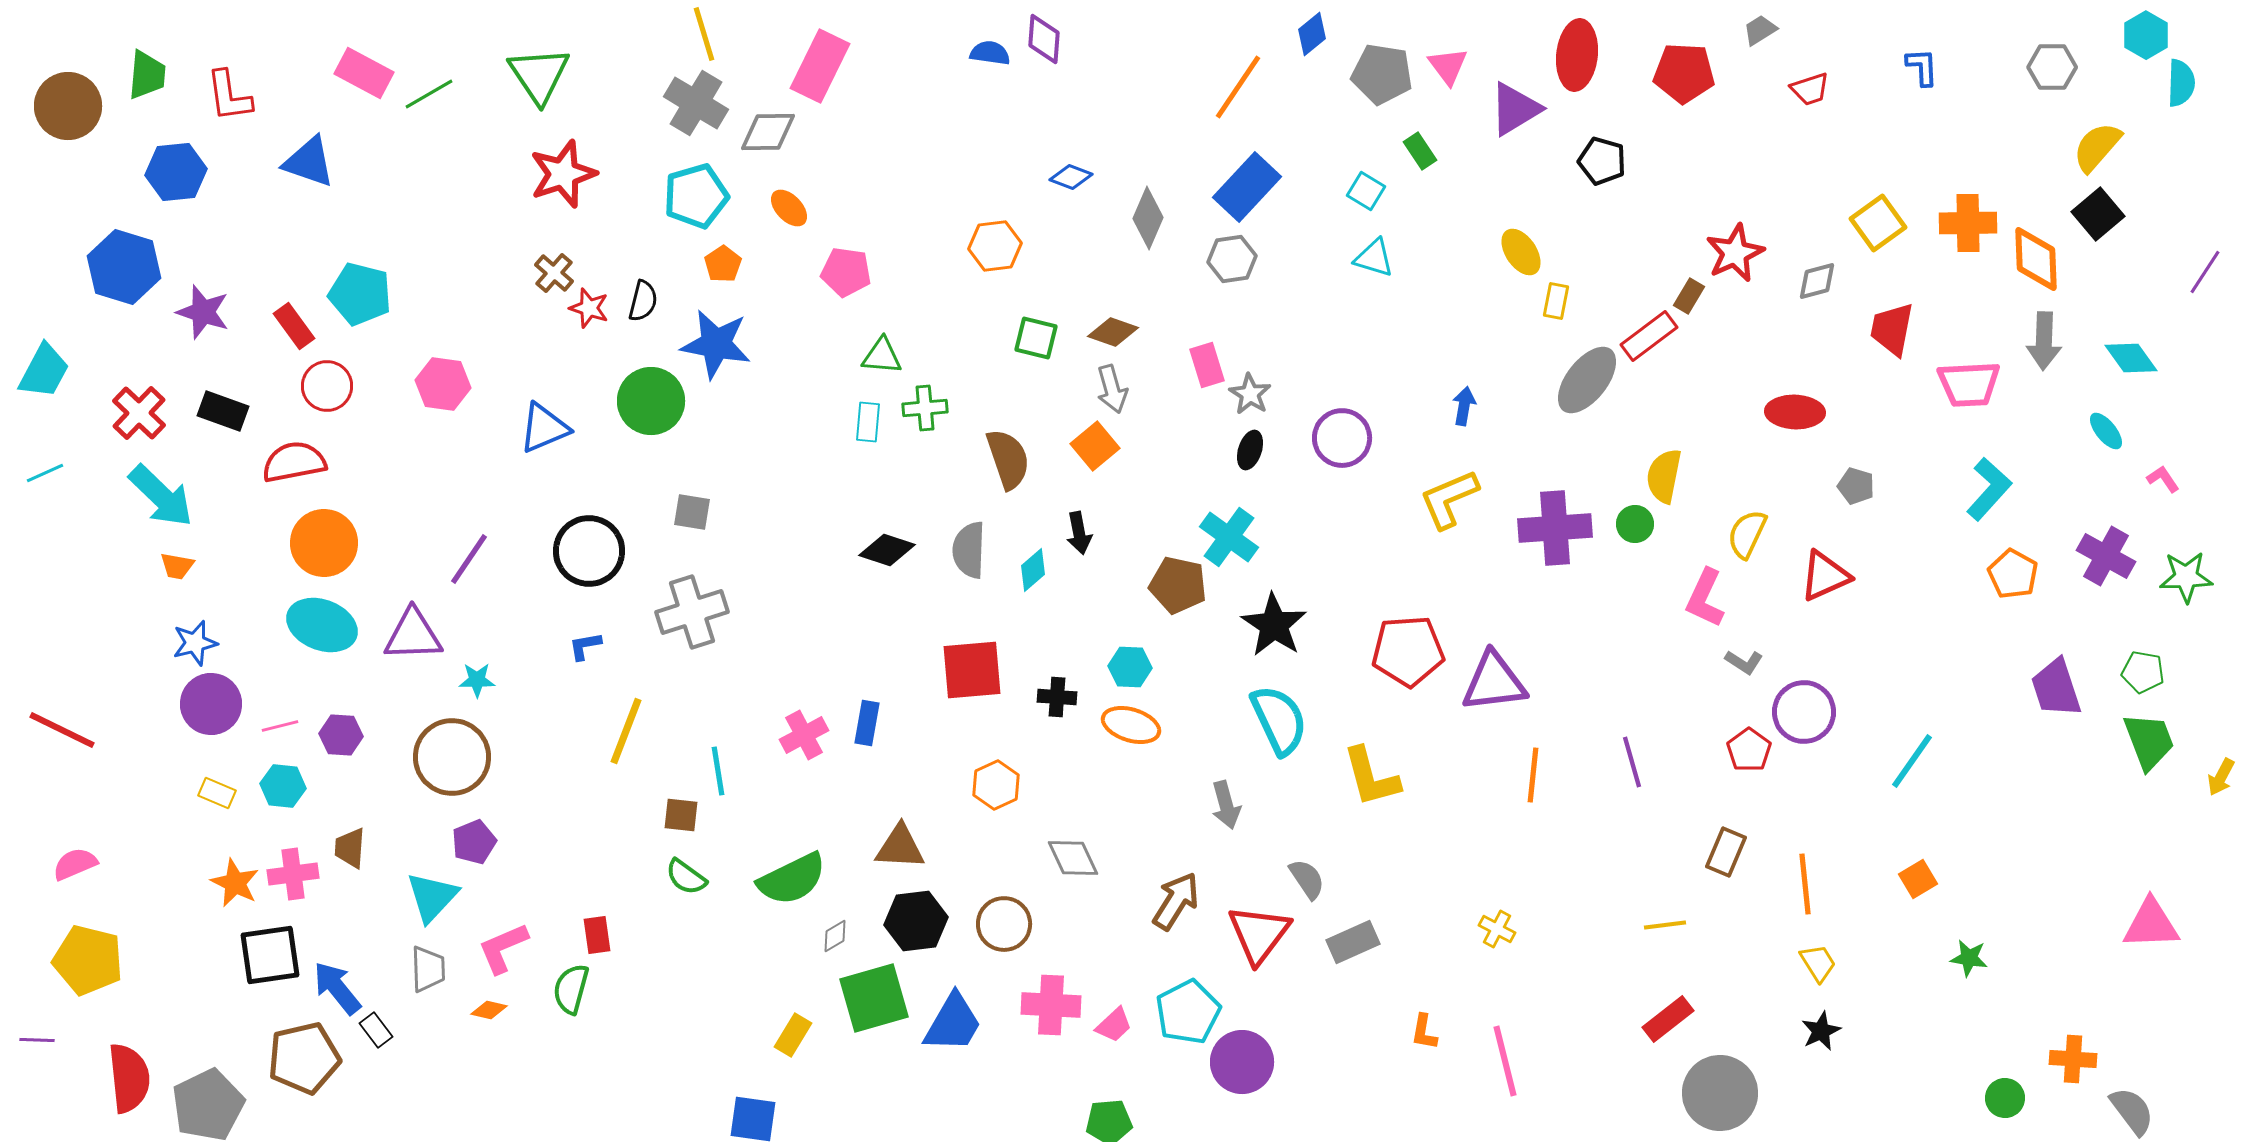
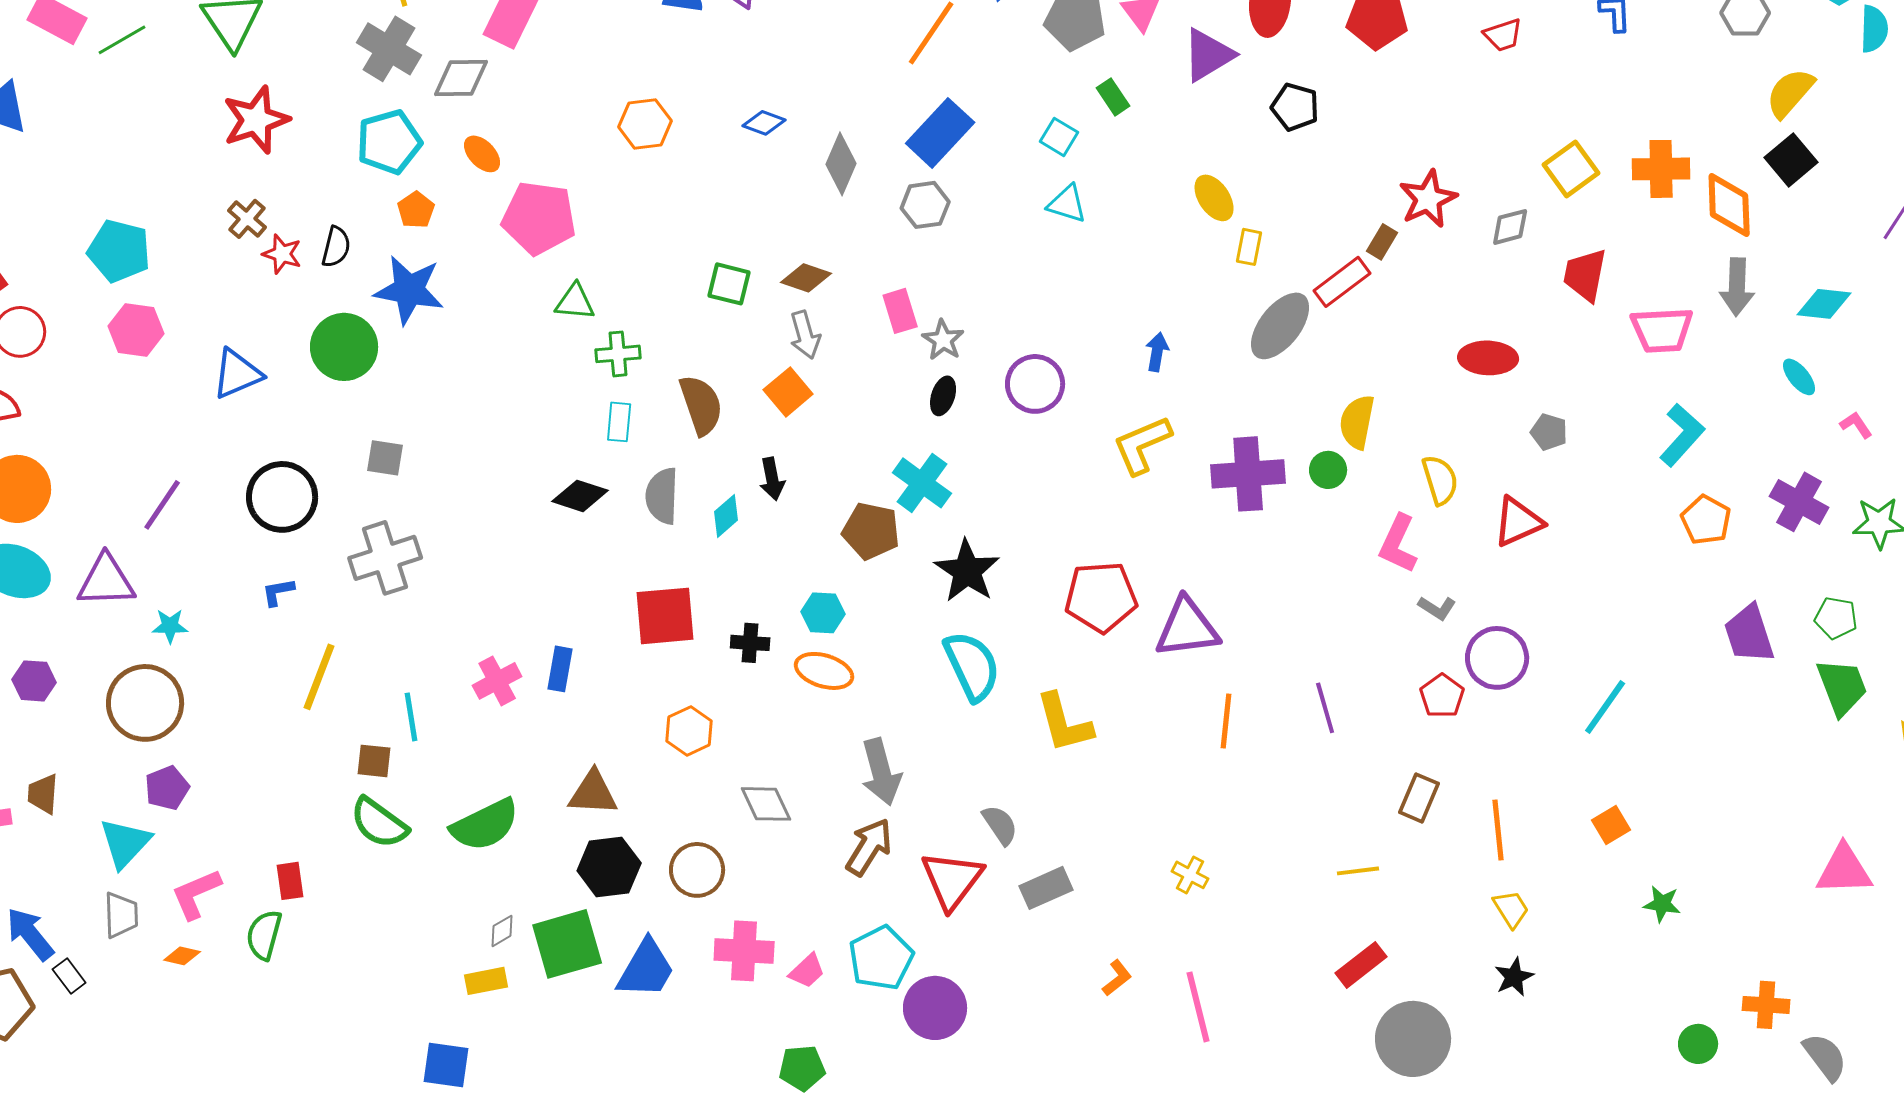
orange hexagon: (995, 246) -> (645, 124), moved
pink pentagon: (846, 272) -> (539, 218), size x1.5
cyan pentagon: (360, 294) -> (119, 251), moved
cyan diamond: (2131, 358) -> (1824, 304), turned -48
cyan rectangle: (868, 422) -> (619, 422), moved
yellow semicircle: (1747, 534) -> (1440, 480), turned 138
gray arrow: (1226, 805) -> (881, 772), moved, size x1.4
green semicircle: (686, 877) -> (379, 823), size x1.4
gray diamond: (835, 936) -> (502, 931), moved
orange L-shape: (1424, 1032) -> (1117, 978), turned -138
yellow rectangle: (793, 1035) -> (486, 981), turned 48

